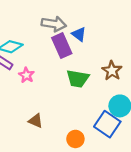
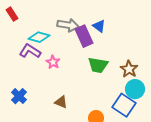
gray arrow: (54, 24) -> (68, 25), moved
brown star: (112, 71) -> (129, 69), moved

